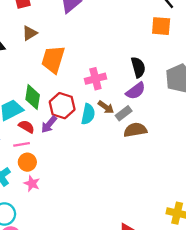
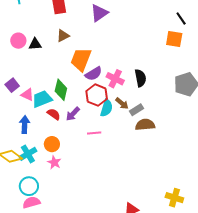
black semicircle: (138, 67) -> (140, 78), moved
pink cross: (95, 79) -> (115, 79), turned 36
purple semicircle: (136, 91) -> (94, 74), moved
red hexagon: (62, 106) -> (97, 95), moved
pink line: (22, 144) -> (94, 133), moved

